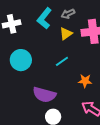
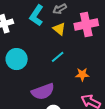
yellow triangle: (66, 34) -> (59, 29), turned -40
purple semicircle: (44, 95) -> (43, 92), turned -30

